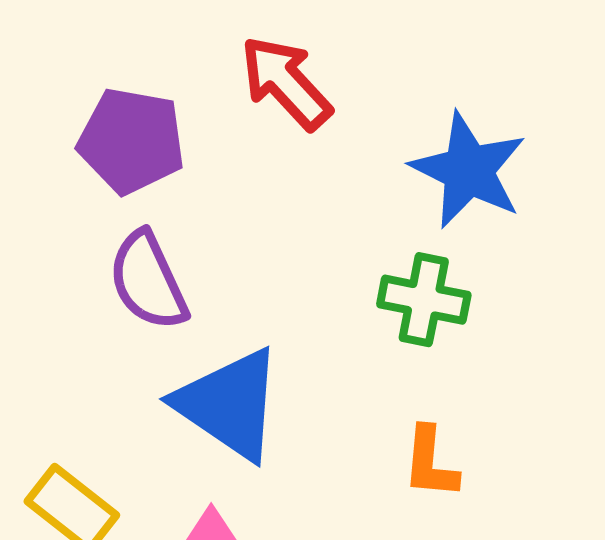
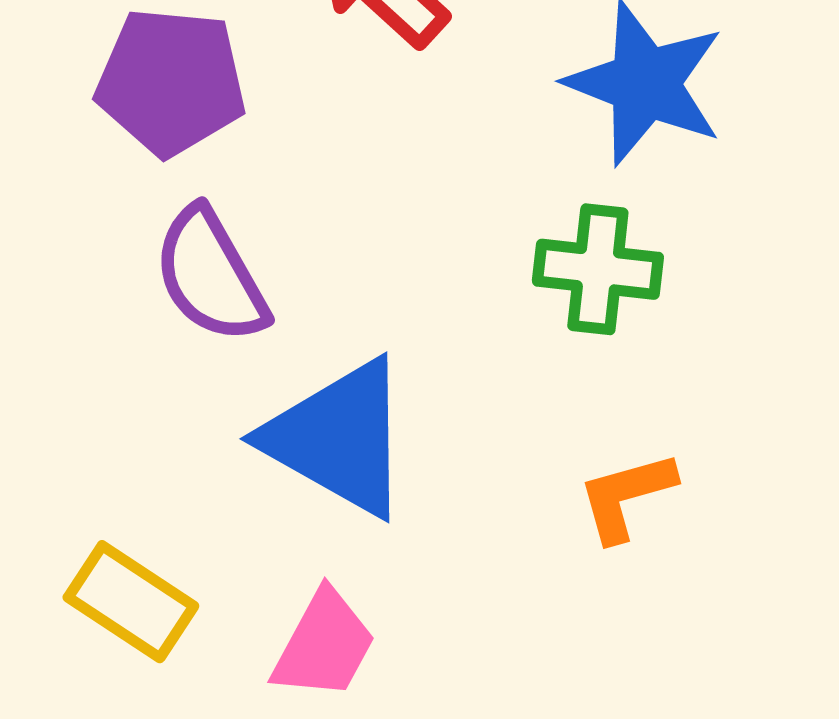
orange L-shape: (430, 463) -> (626, 496), turned 74

